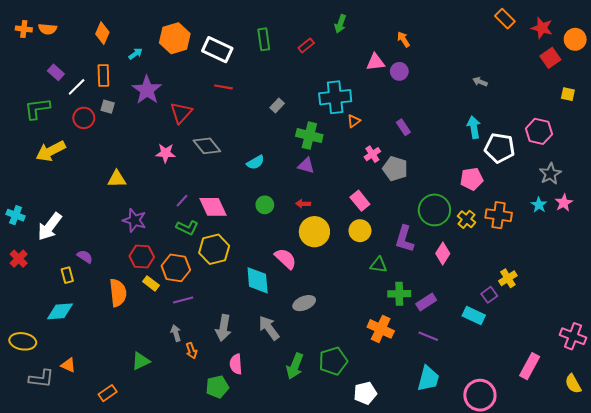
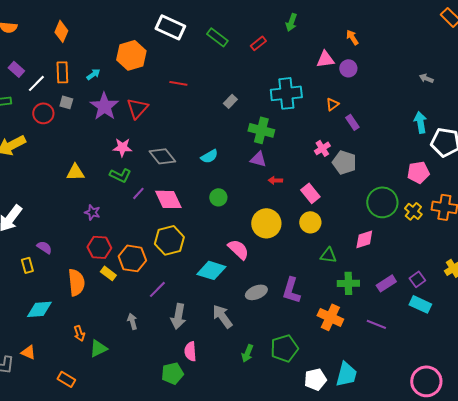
orange hexagon: (175, 38) -> (131, 55), moved
green rectangle: (264, 39) -> (217, 37), turned -45
white rectangle: (217, 50) -> (170, 27), moved
cyan arrow: (136, 54) -> (93, 74), moved
purple star: (147, 90) -> (104, 106), moved
orange triangle: (354, 121) -> (332, 104), moved
gray diamond: (207, 146) -> (162, 156), moved
red arrow: (303, 204) -> (275, 180), moved
purple star: (134, 220) -> (92, 212), size x0.7
green L-shape: (187, 228) -> (120, 175), moved
purple L-shape: (404, 239) -> (291, 290), moved
pink diamond: (443, 253) -> (364, 239), moved, turned 40
cyan diamond: (258, 280) -> (211, 270), turned -68
purple square: (489, 295) -> (417, 279), moved
purple line: (183, 300) -> (157, 289), moved, turned -30
purple rectangle: (426, 302) -> (386, 283), moved
cyan diamond: (60, 311) -> (39, 309), moved
orange arrow: (191, 351) -> (79, 333), moved
green arrow: (295, 366) -> (247, 353), size x0.7
cyan trapezoid: (428, 379) -> (346, 374), moved
orange rectangle: (108, 393) -> (66, 379), turned 66

